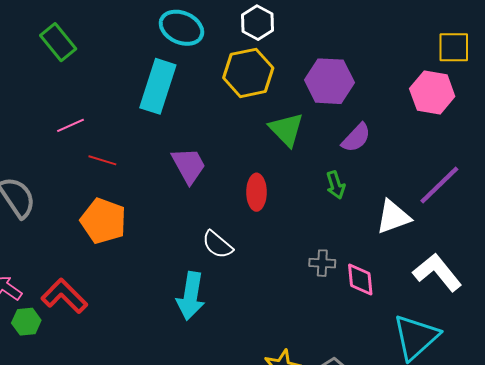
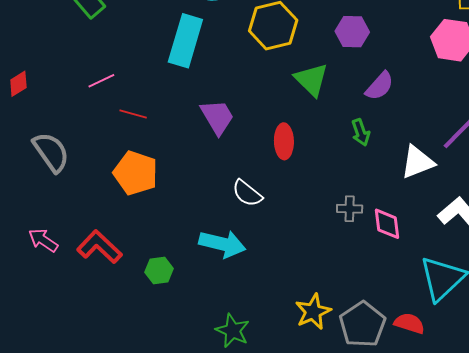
purple hexagon: (329, 81) -> (352, 32), size x0.7
cyan arrow: (191, 296) -> (222, 244), turned -84
green hexagon: (26, 322) -> (159, 270), moved

